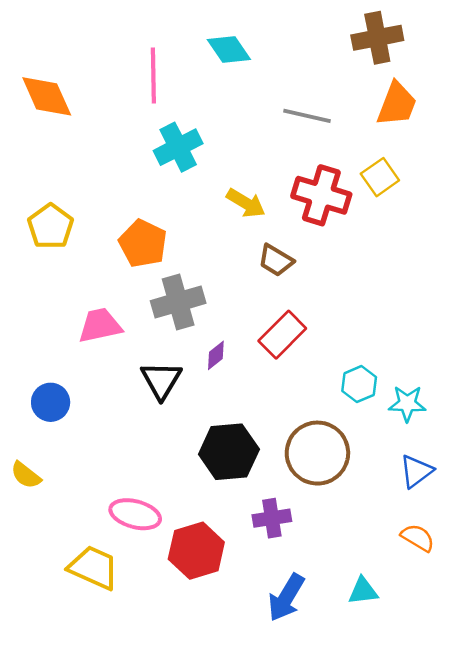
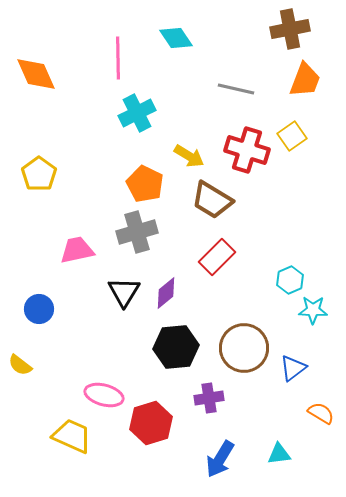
orange pentagon: (143, 243) -> (145, 184), moved
brown trapezoid: (276, 260) -> (212, 200), size x1.5
purple diamond: (216, 355) -> (166, 293), moved, size x1.4
cyan hexagon: (359, 384) -> (290, 280), moved
blue triangle: (416, 471) -> (293, 368), moved

